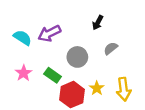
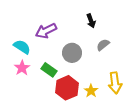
black arrow: (98, 23) -> (91, 21), turned -48
cyan semicircle: (23, 38) -> (22, 47), moved
yellow star: (97, 88) -> (91, 91), moved

